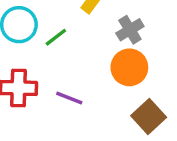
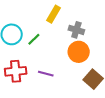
gray cross: (130, 30) -> (76, 30), turned -35

